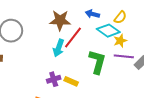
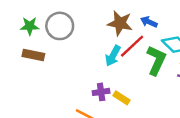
blue arrow: (92, 14) -> (149, 22), moved
green L-shape: (97, 62) -> (156, 60), moved

